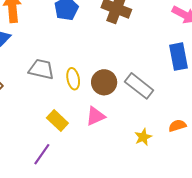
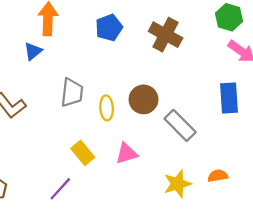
gray trapezoid: (41, 69) -> (72, 93), turned 76
brown circle: (104, 82) -> (144, 99), moved
yellow star: (143, 137) -> (177, 184), size x1.4

